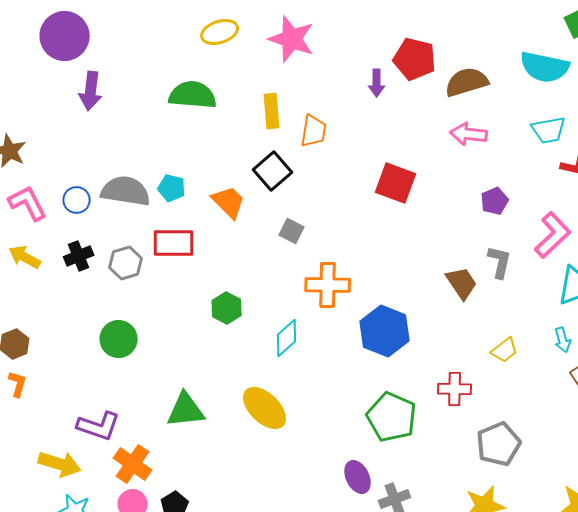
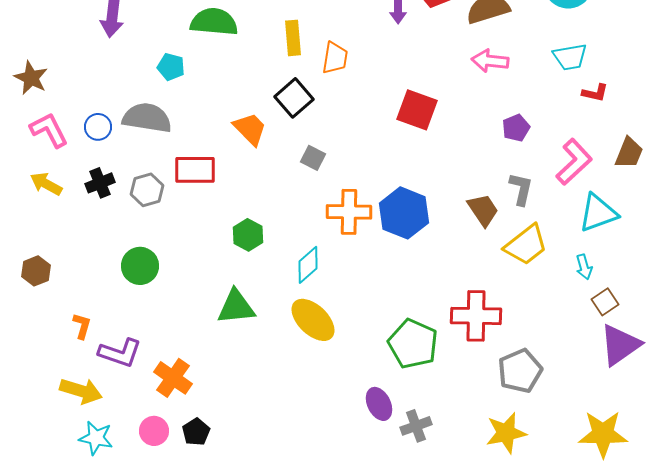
cyan pentagon: (172, 188) -> (171, 67), moved
blue hexagon: (385, 331) -> (404, 213), moved
yellow trapezoid: (505, 350) -> (526, 245), moved, size x1.6
orange L-shape: (18, 384) -> (82, 326), moved
red cross: (455, 389) -> (476, 316), size x1.5
yellow ellipse: (265, 408) -> (313, 320), moved
green triangle: (186, 410) -> (236, 307), moved
orange cross: (133, 464) -> (173, 378), moved

